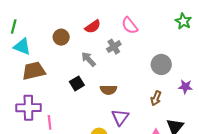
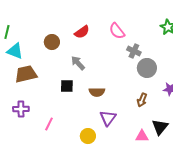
gray cross: (114, 47) -> (134, 51), moved, turned -32
black square: (77, 83) -> (67, 86), turned 32
purple cross: (28, 108) -> (21, 109), size x0.7
pink line: (50, 122) -> (49, 124), moved, turned 32

